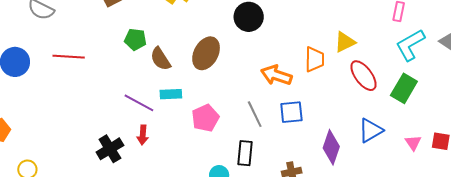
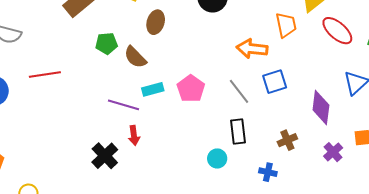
brown ellipse: (206, 53) -> (156, 22), moved, size x0.7
pink pentagon: (205, 118) -> (191, 89), moved

